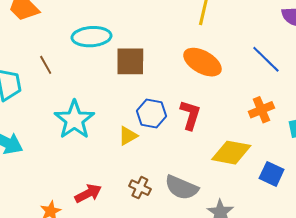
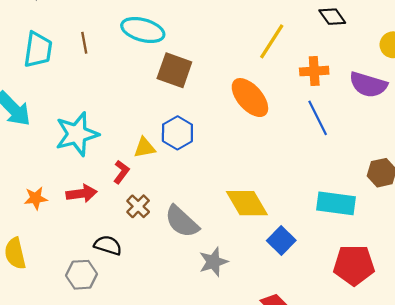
orange cross: (261, 110) -> (314, 71), moved
red L-shape: (190, 115) -> (121, 172), moved, size x0.7
cyan star: (74, 120) -> (77, 134), moved
yellow diamond: (231, 153) -> (247, 203), turned 30

